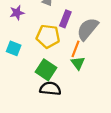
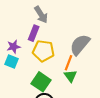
purple star: (17, 13) -> (14, 47), moved
purple rectangle: (65, 19) -> (34, 33), moved

